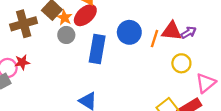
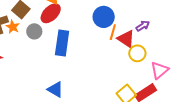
orange star: (64, 18) -> (13, 27), moved
red triangle: (172, 31) -> (126, 39), moved, turned 30
blue circle: (129, 32) -> (104, 17), moved

